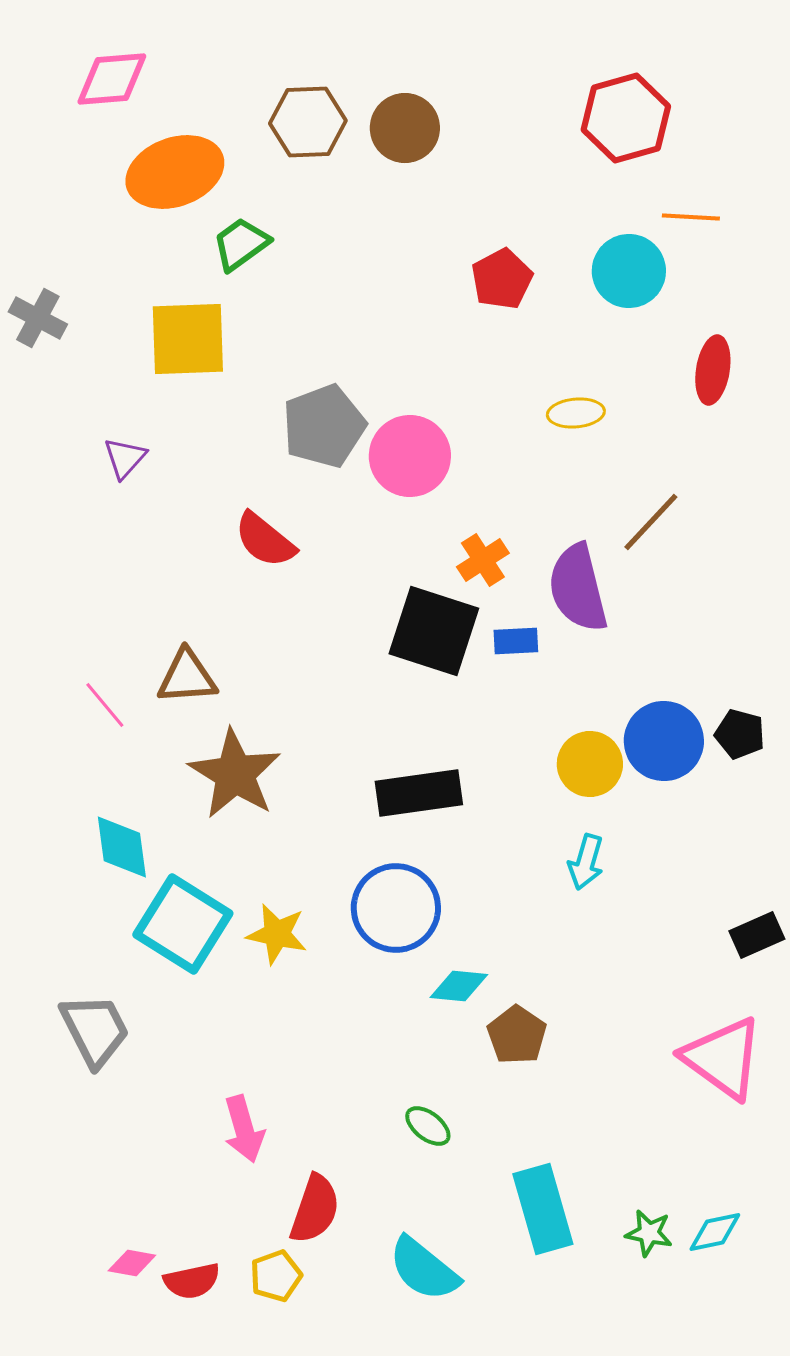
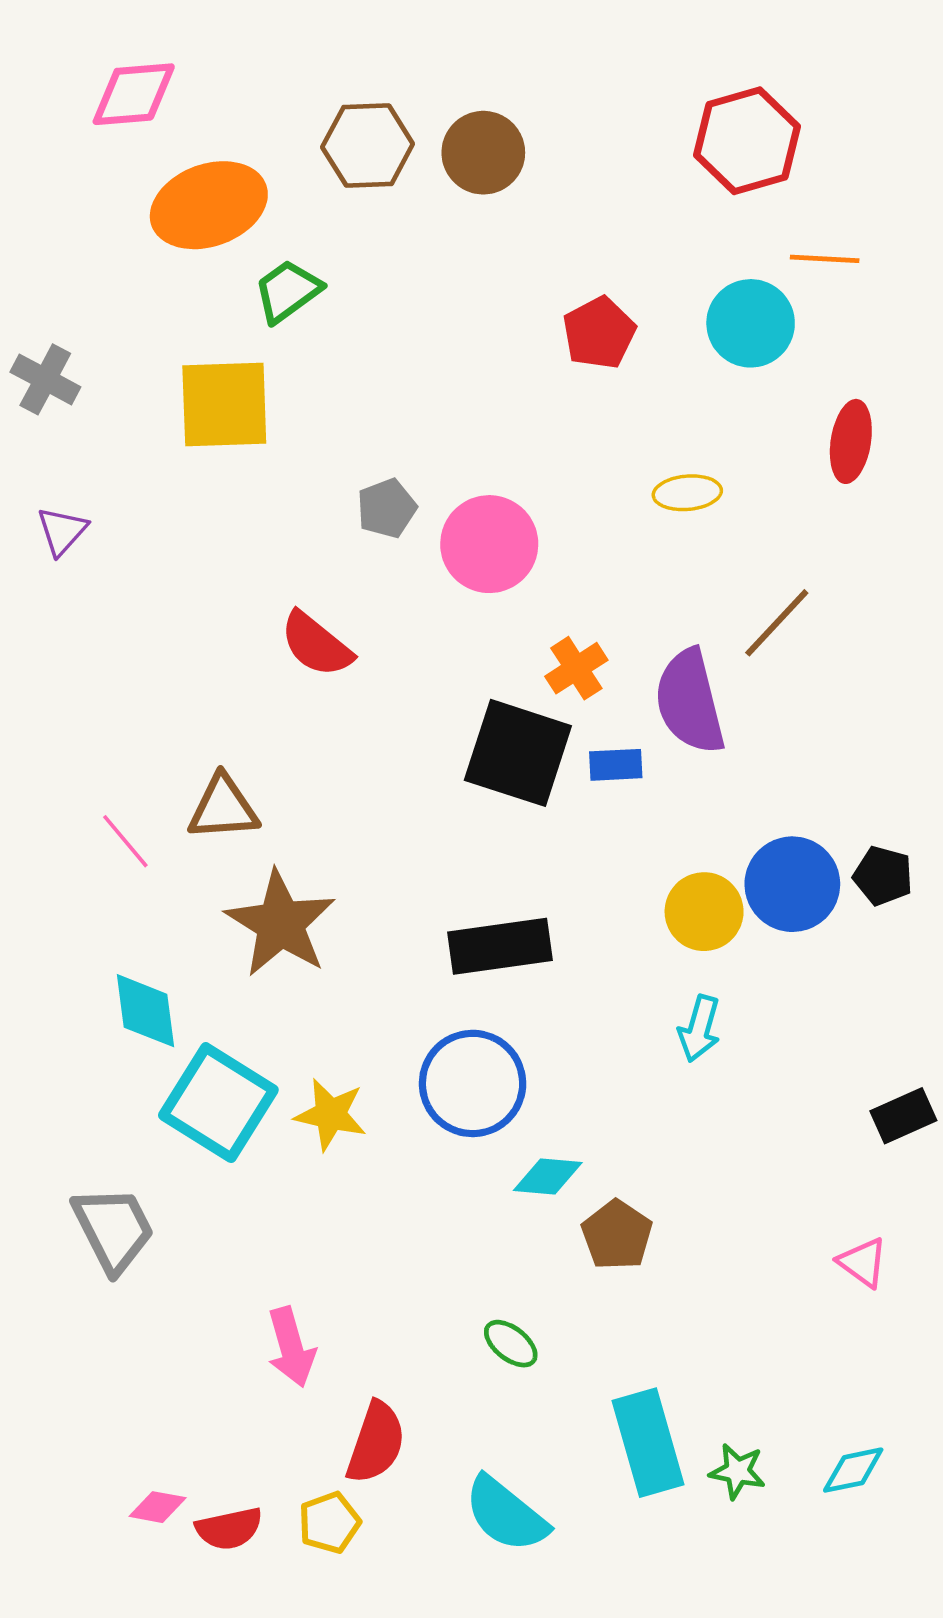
gray pentagon: (324, 426) -> (387, 508), size x0.6
purple triangle: (125, 458) -> (62, 531), moved
pink triangle: (723, 1058) -> (863, 1262), size x0.5
green star: (649, 1233) -> (737, 1471), moved

